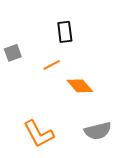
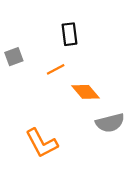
gray semicircle: (98, 131) -> (110, 123), moved

